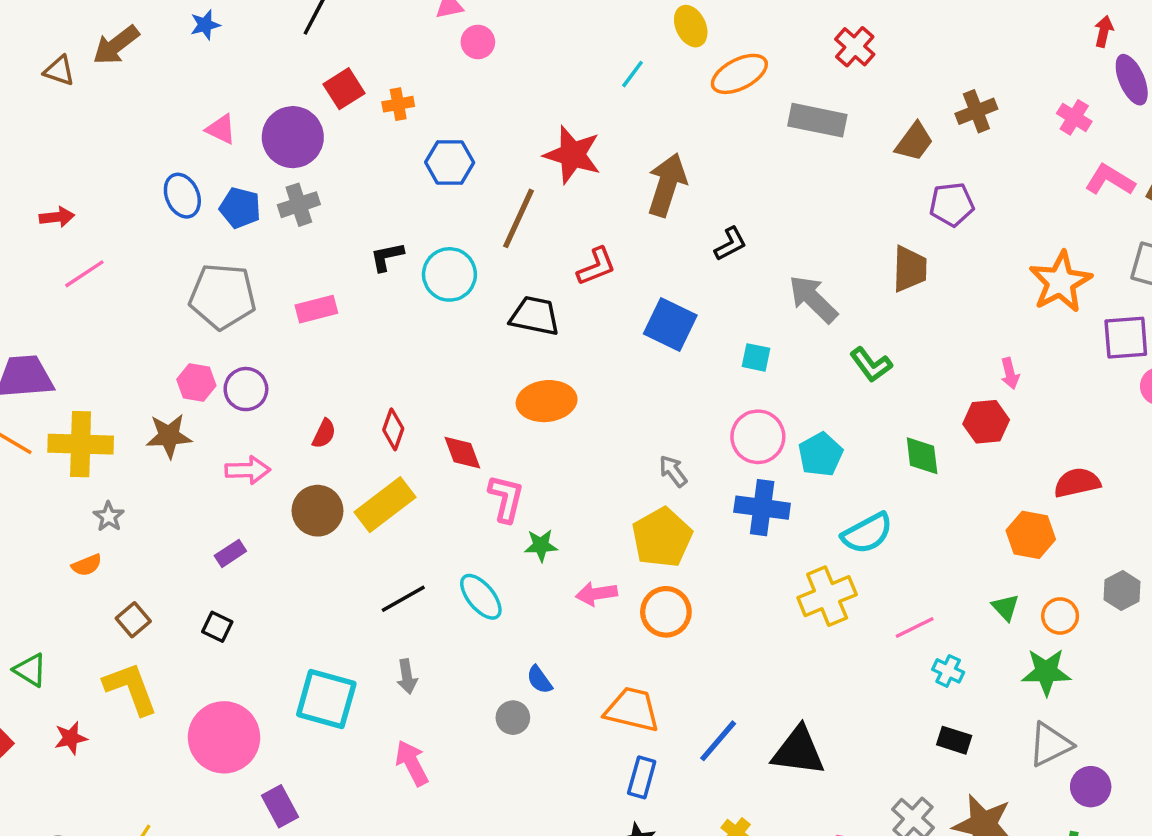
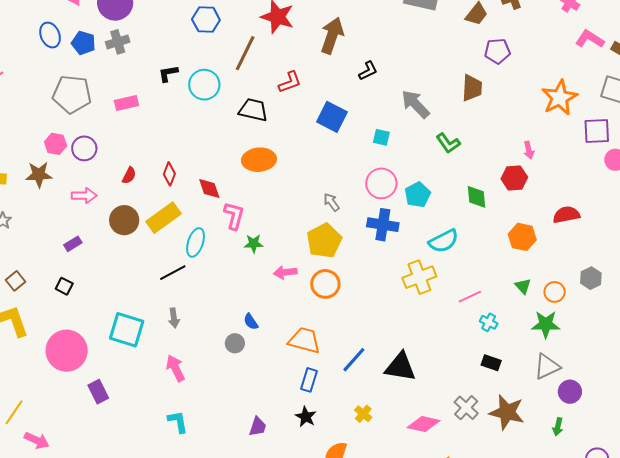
orange hexagon: (1031, 535) -> (522, 237), moved
cyan ellipse: (481, 597) -> (196, 242), moved, turned 56

